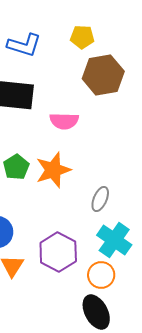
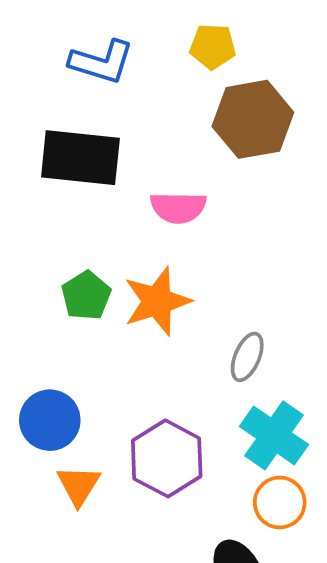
orange circle: (101, 275) -> (280, 503), moved

